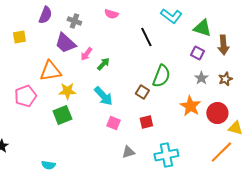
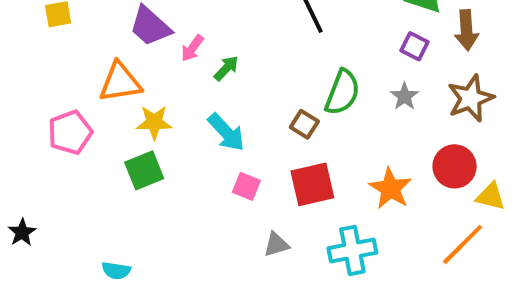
gray star: (201, 78) -> (404, 96), moved
brown star: (225, 79) -> (471, 98), size x1.6
orange star: (190, 106) -> (390, 188), moved
red square: (146, 122) -> (312, 184), size x1.6

